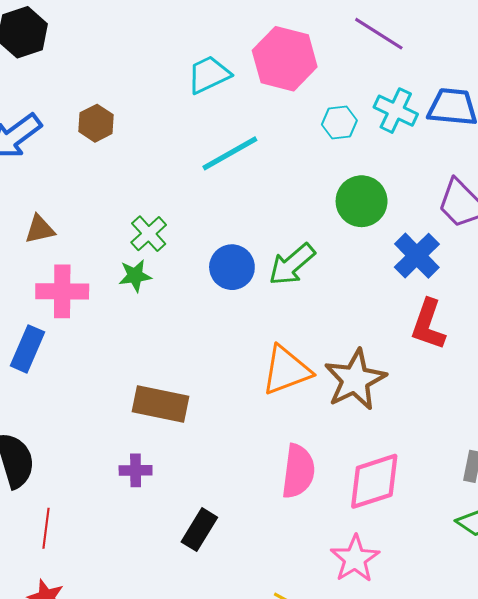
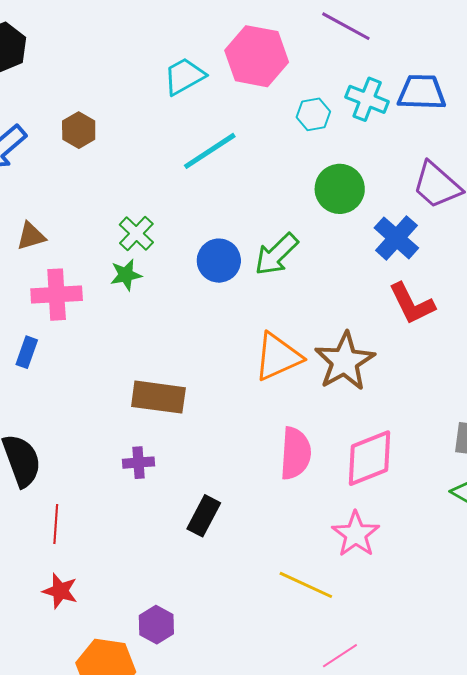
red L-shape: (428, 325) -> (412, 304), turned -42
blue rectangle: (28, 349) -> (27, 352), size x0.7

